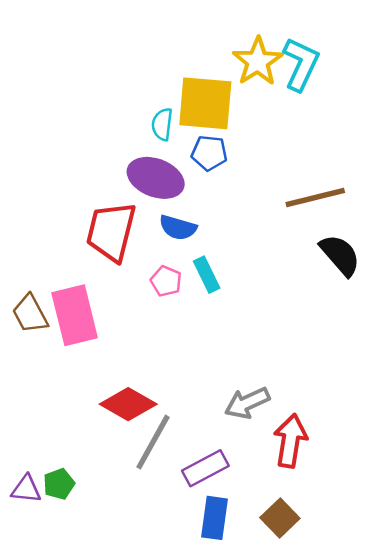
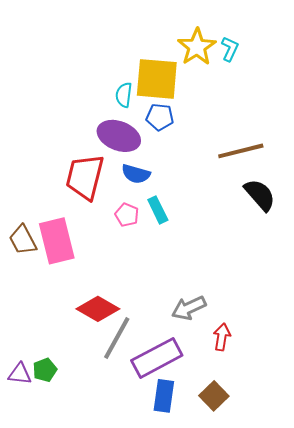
cyan L-shape: (301, 64) -> (230, 49), size x0.6
red arrow: (290, 441) -> (222, 337), size x0.7
purple rectangle: (205, 468) -> (157, 358), size x1.4

